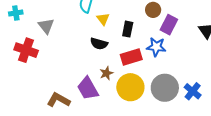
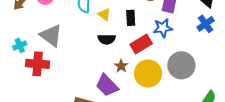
cyan cross: (16, 13) -> (20, 45), moved
gray triangle: (46, 26) -> (51, 35), size x1.4
blue cross: (193, 91) -> (206, 24), moved, turned 30

